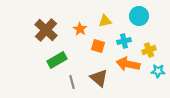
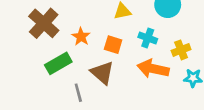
orange star: (80, 29) -> (81, 37), moved
cyan cross: (124, 41) -> (148, 38), turned 32
brown triangle: (99, 78) -> (102, 73), moved

